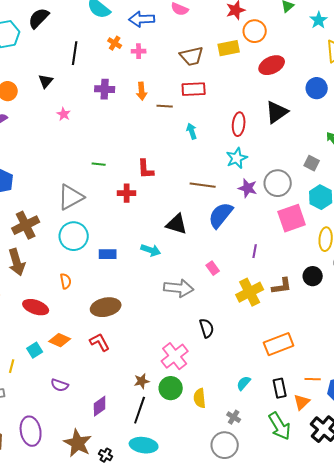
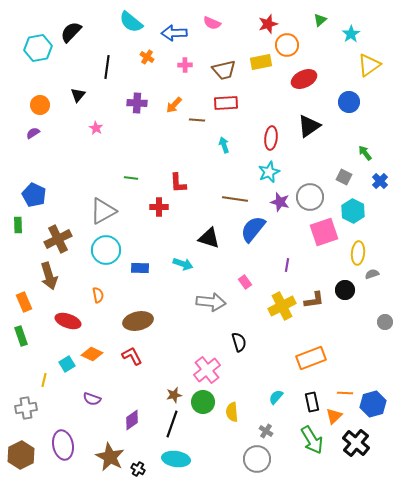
pink cross: (139, 51) -> (185, 65), moved
orange arrow: (142, 91) -> (174, 105), turned 48

